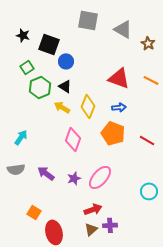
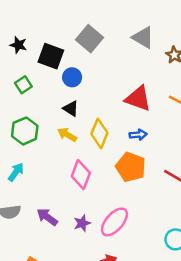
gray square: (88, 20) -> (90, 39), moved, turned 30
green hexagon: (40, 87) -> (25, 131), moved

